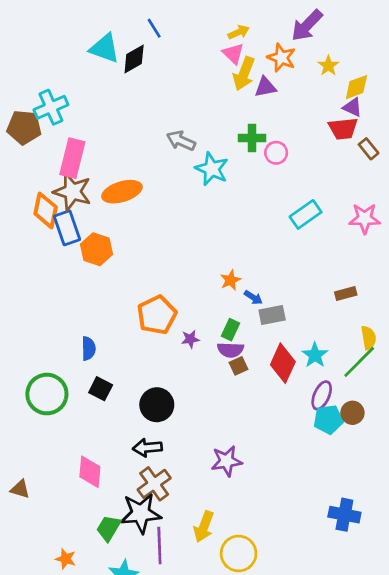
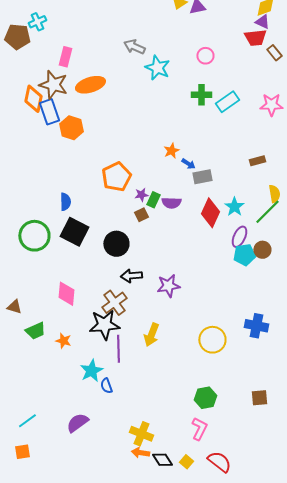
cyan cross: (51, 107) -> (37, 22), size x0.7
green cross: (252, 138) -> (201, 95), moved
pink rectangle: (72, 158) -> (65, 57), moved, size x0.7
green rectangle: (231, 330) -> (153, 200), moved
brown square: (239, 366) -> (141, 215), moved
black square: (101, 389) -> (74, 232), size x1.6
black arrow: (147, 448) -> (131, 276), moved
green trapezoid: (109, 528) -> (35, 331), moved, turned -145
yellow circle: (239, 554) -> (212, 340), moved
orange star: (66, 559) -> (63, 341), moved

